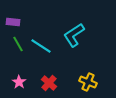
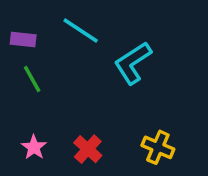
cyan line: (41, 46) -> (81, 30), moved

